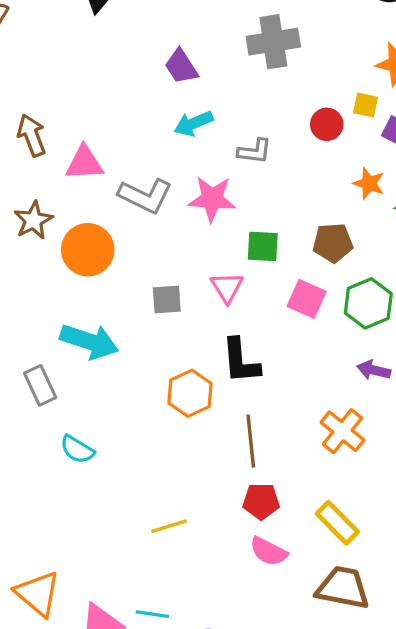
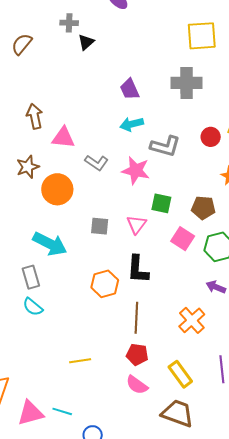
gray L-shape: (255, 151) -> (165, 146), size x1.4
gray L-shape: (145, 196) -> (96, 163), size x0.7
gray rectangle: (40, 385) -> (31, 277), moved

